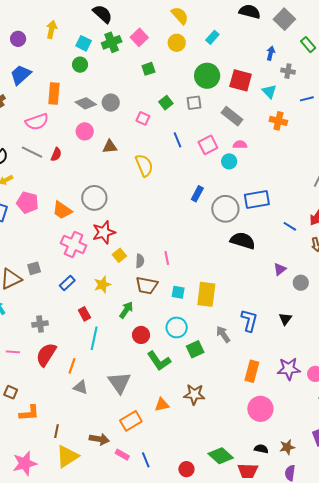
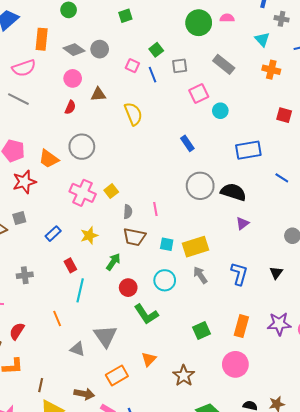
green square: (148, 69) -> (125, 16), moved
red square: (241, 80) -> (284, 115), moved, size x0.7
gray square: (194, 103) -> (180, 66), moved
blue line: (178, 140) -> (152, 75), moved
pink semicircle: (240, 145) -> (227, 18), moved
red semicircle: (56, 154) -> (70, 107), moved
blue rectangle: (197, 194) -> (187, 143), turned -63
gray circle: (225, 209) -> (200, 186), moved
red star: (104, 232) -> (24, 182), moved
pink cross: (74, 244) -> (83, 193), moved
yellow square: (119, 255) -> (111, 191), moved
purple triangle: (280, 269) -> (242, 223), moved
yellow rectangle: (206, 294) -> (196, 247), turned 65
gray arrow: (223, 334) -> (200, 275), moved
green square: (195, 349) -> (202, 330), moved
red semicircle: (46, 355) -> (17, 331), moved, size x0.7
orange line: (72, 366) -> (57, 318), turned -42
gray triangle: (81, 387) -> (77, 349), moved
brown star: (194, 394) -> (184, 376), moved, turned 30
orange triangle: (162, 405) -> (149, 359), turned -35
pink circle: (260, 409) -> (235, 364), moved

